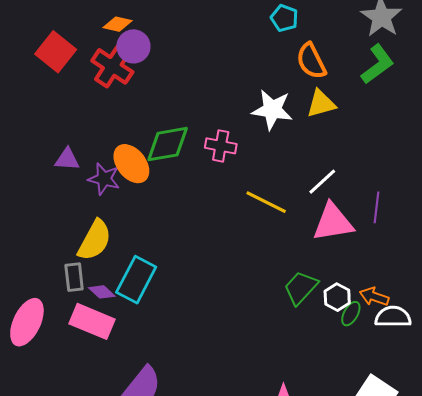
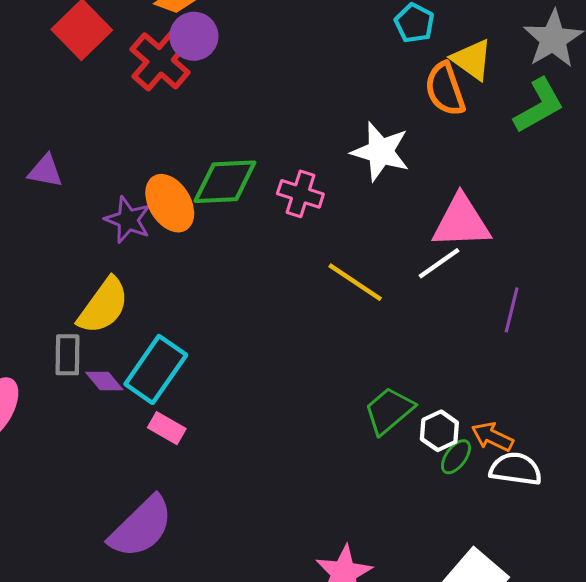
yellow triangle: (321, 104) -> (472, 60), moved, turned 44
purple triangle: (67, 159) -> (45, 171), moved
pink triangle: (333, 222) -> (461, 222), moved
pink rectangle: (92, 321) -> (167, 428), moved, size x0.6

